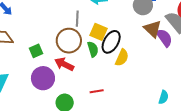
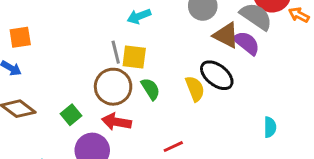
yellow square: (98, 32) -> (134, 57), moved
black ellipse: (111, 42) -> (217, 75), moved, turned -65
yellow semicircle: (122, 58) -> (195, 89), turned -30

